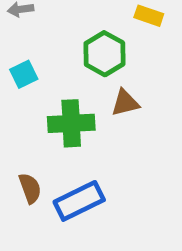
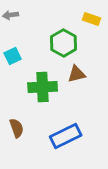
blue rectangle: (79, 201) -> (66, 136), moved

